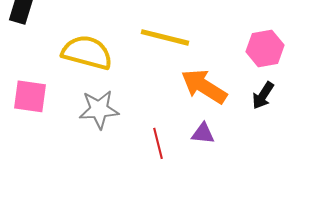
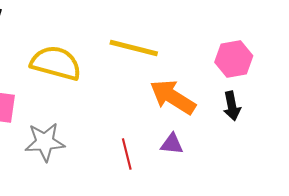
black arrow: (263, 95) -> (232, 106), turned -44
gray star: (99, 109) -> (45, 142), moved

